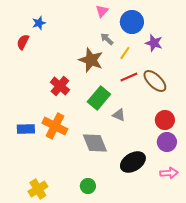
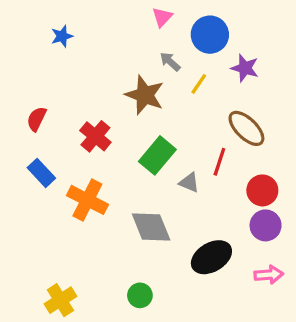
red semicircle: (23, 42) -> (37, 119), moved
red line: (129, 77) -> (219, 162), moved, turned -48
blue rectangle: (26, 129) -> (41, 173), moved, turned 48

